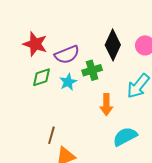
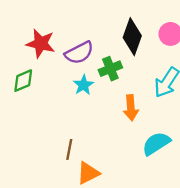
green diamond: (42, 77) -> (23, 81), moved

